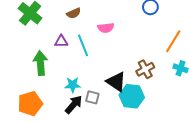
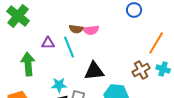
brown semicircle: (74, 13) -> (76, 29), moved, turned 32
brown cross: (145, 69) -> (141, 70), moved
black triangle: (116, 82) -> (94, 71), moved, turned -40

